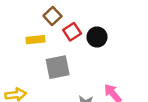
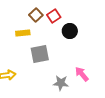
red square: (72, 32) -> (54, 16), moved

